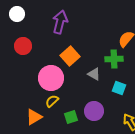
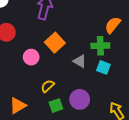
pink circle: (51, 78) -> (31, 57), moved, size x0.6
cyan square: (119, 88) -> (103, 67), moved
yellow semicircle: (52, 101) -> (48, 86), moved

